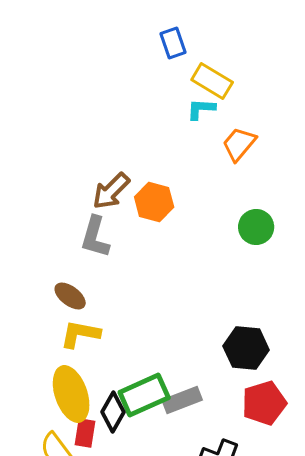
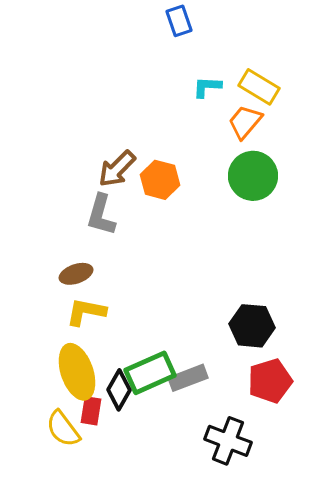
yellow rectangle: (212, 81) -> (259, 87), moved
green circle: (256, 227) -> (253, 176), moved, size x1.4
brown ellipse: (70, 296) -> (76, 274), turned -56

